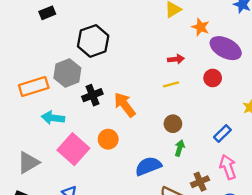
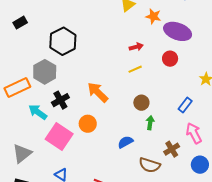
black cross: (92, 95) -> (60, 100), moved
cyan arrow: (53, 118) -> (38, 112), turned 36
blue semicircle: (148, 166) -> (125, 142), size x0.7

